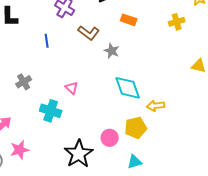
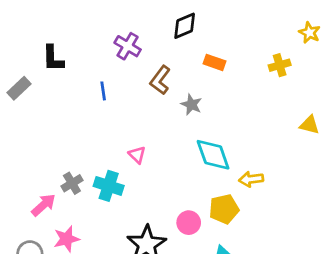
brown L-shape: (89, 33) -> (160, 80), turned 90
gray cross: (24, 82) -> (72, 183), moved

